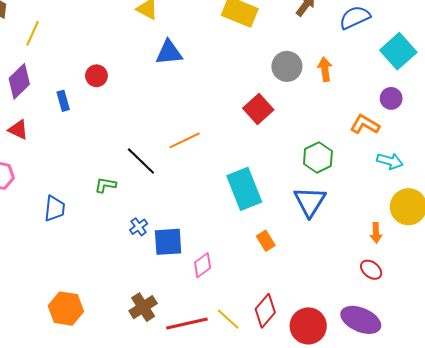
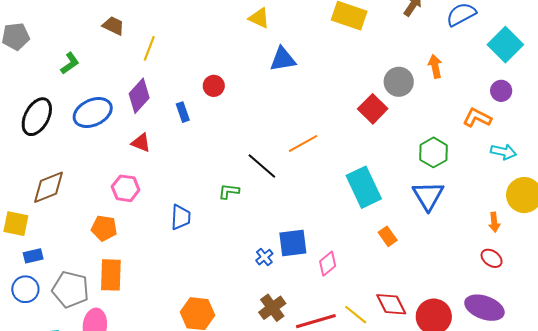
gray circle: (287, 66) -> (399, 82), moved
blue cross: (139, 227) -> (264, 257), moved
red diamond: (265, 311) -> (391, 304), turned -64

